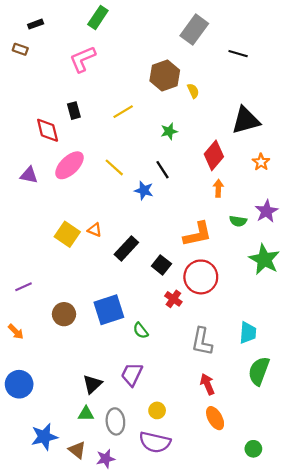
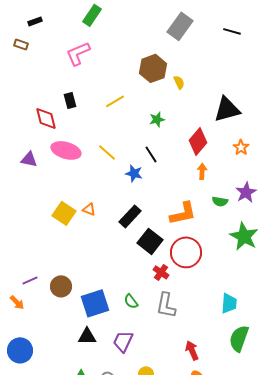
black line: (238, 54) -> (232, 31), moved
pink ellipse: (69, 165) -> (66, 150), turned 60
black rectangle: (126, 248) -> (130, 216), moved
black square: (161, 265) -> (150, 241), size x1.4
purple line: (23, 287) -> (30, 280), moved
blue square: (109, 310) -> (95, 303), moved
gray L-shape: (202, 342) -> (166, 305), moved
black triangle: (92, 384) -> (87, 336), moved, turned 42

